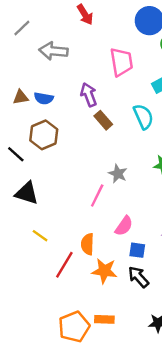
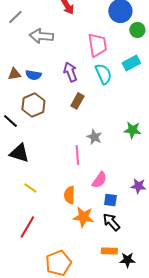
cyan semicircle: (143, 117) -> (103, 74), moved
brown rectangle: (103, 120) -> (77, 101), moved, turned 70
pink line: (97, 196) -> (77, 155), turned -30
red line: (64, 265) -> (27, 227), moved
orange rectangle: (104, 319) -> (109, 251), moved

